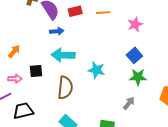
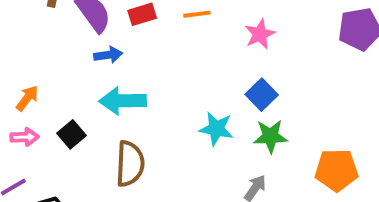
cyan star: (96, 70) -> (216, 129), moved
black square: (36, 71) -> (72, 134), turned -32
pink arrow: (15, 79) -> (25, 137), moved

